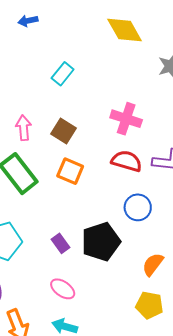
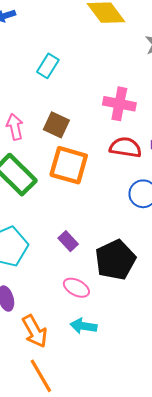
orange square: (70, 171) -> (69, 165), size x1.4
black pentagon: (101, 242) -> (115, 260), moved

